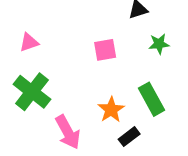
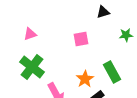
green star: (159, 44) -> (126, 35), moved

